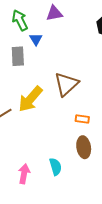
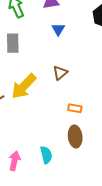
blue triangle: (36, 39) -> (58, 29), moved
brown triangle: (66, 84) -> (60, 73), size x0.6

